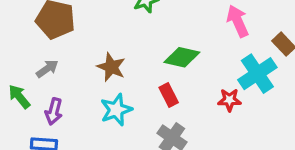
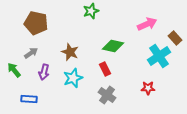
pink arrow: (238, 21) -> (147, 24), turned 90
red star: (229, 100) -> (148, 88), moved
purple arrow: (54, 111) -> (44, 72), moved

